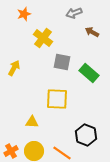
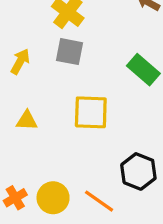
gray square: (62, 62) -> (69, 52), moved
yellow triangle: (32, 122) -> (27, 121), moved

